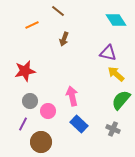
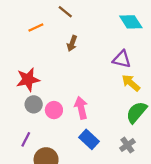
gray circle: (30, 101) -> (34, 104), moved
pink circle: (48, 111) -> (54, 110), moved
gray cross: (113, 129) -> (127, 145), turned 32

